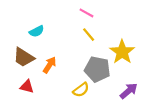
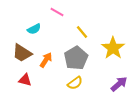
pink line: (86, 13) -> (57, 12), moved
gray pentagon: (97, 69) -> (76, 58), moved, turned 30

